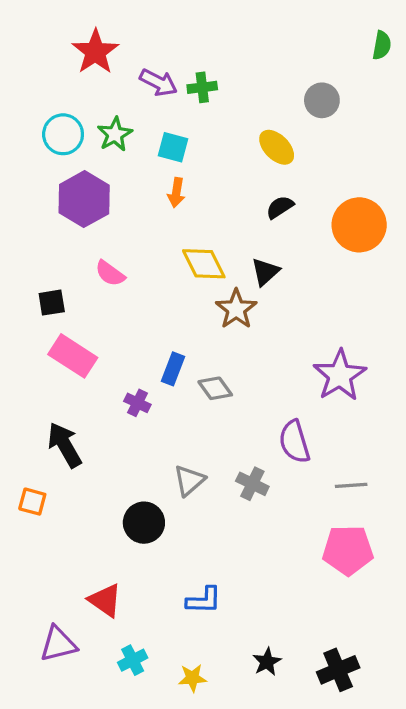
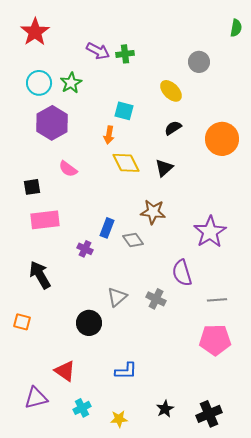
red star: (95, 52) -> (35, 32), moved
cyan square: (173, 147) -> (124, 111), moved
orange arrow: (176, 193) -> (109, 135), moved
brown star: (236, 309) -> (153, 212), moved, turned -30
pink rectangle: (73, 356) -> (45, 220), turned -40
orange square: (32, 502) -> (22, 322), moved

